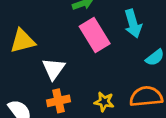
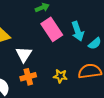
cyan arrow: (133, 24) -> (78, 31), moved

